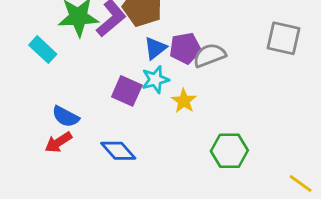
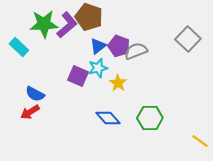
gray square: (284, 38) -> (188, 39), turned 30
purple pentagon: (185, 48) -> (119, 46), turned 30
blue diamond: (118, 151) -> (108, 118), moved

